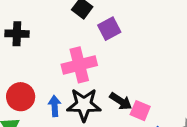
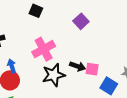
purple square: (109, 29) -> (81, 21), moved
blue arrow: (55, 106) -> (12, 66), moved

